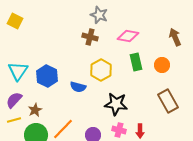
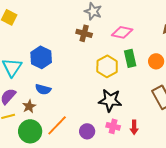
yellow hexagon: (101, 70) -> (107, 66), moved
blue hexagon: (47, 76) -> (41, 57), moved
blue semicircle: (78, 87) -> (43, 89), moved

